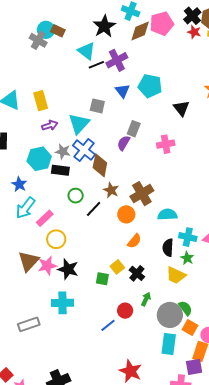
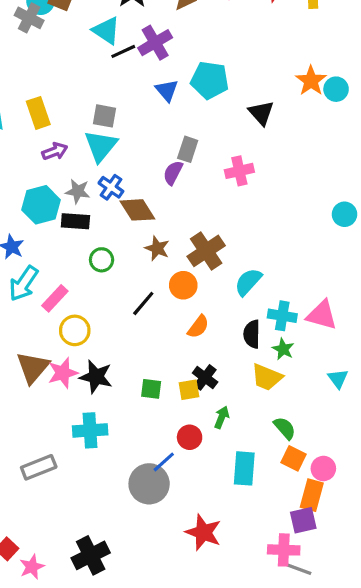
gray square: (97, 106) -> (105, 116), moved
blue cross: (84, 150) -> (111, 187), size x0.7
brown diamond: (100, 165) -> (137, 210), turned -40
black line: (94, 209) -> (143, 303), moved
cyan semicircle: (167, 214) -> (248, 282), turned -42
yellow square: (117, 267) -> (189, 390), moved, turned 32
gray circle: (170, 315) -> (149, 484), moved
cyan rectangle: (169, 344) -> (244, 468), moved

